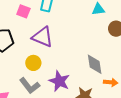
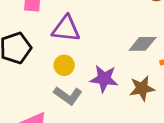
gray diamond: (95, 64) -> (142, 44), turned -65

